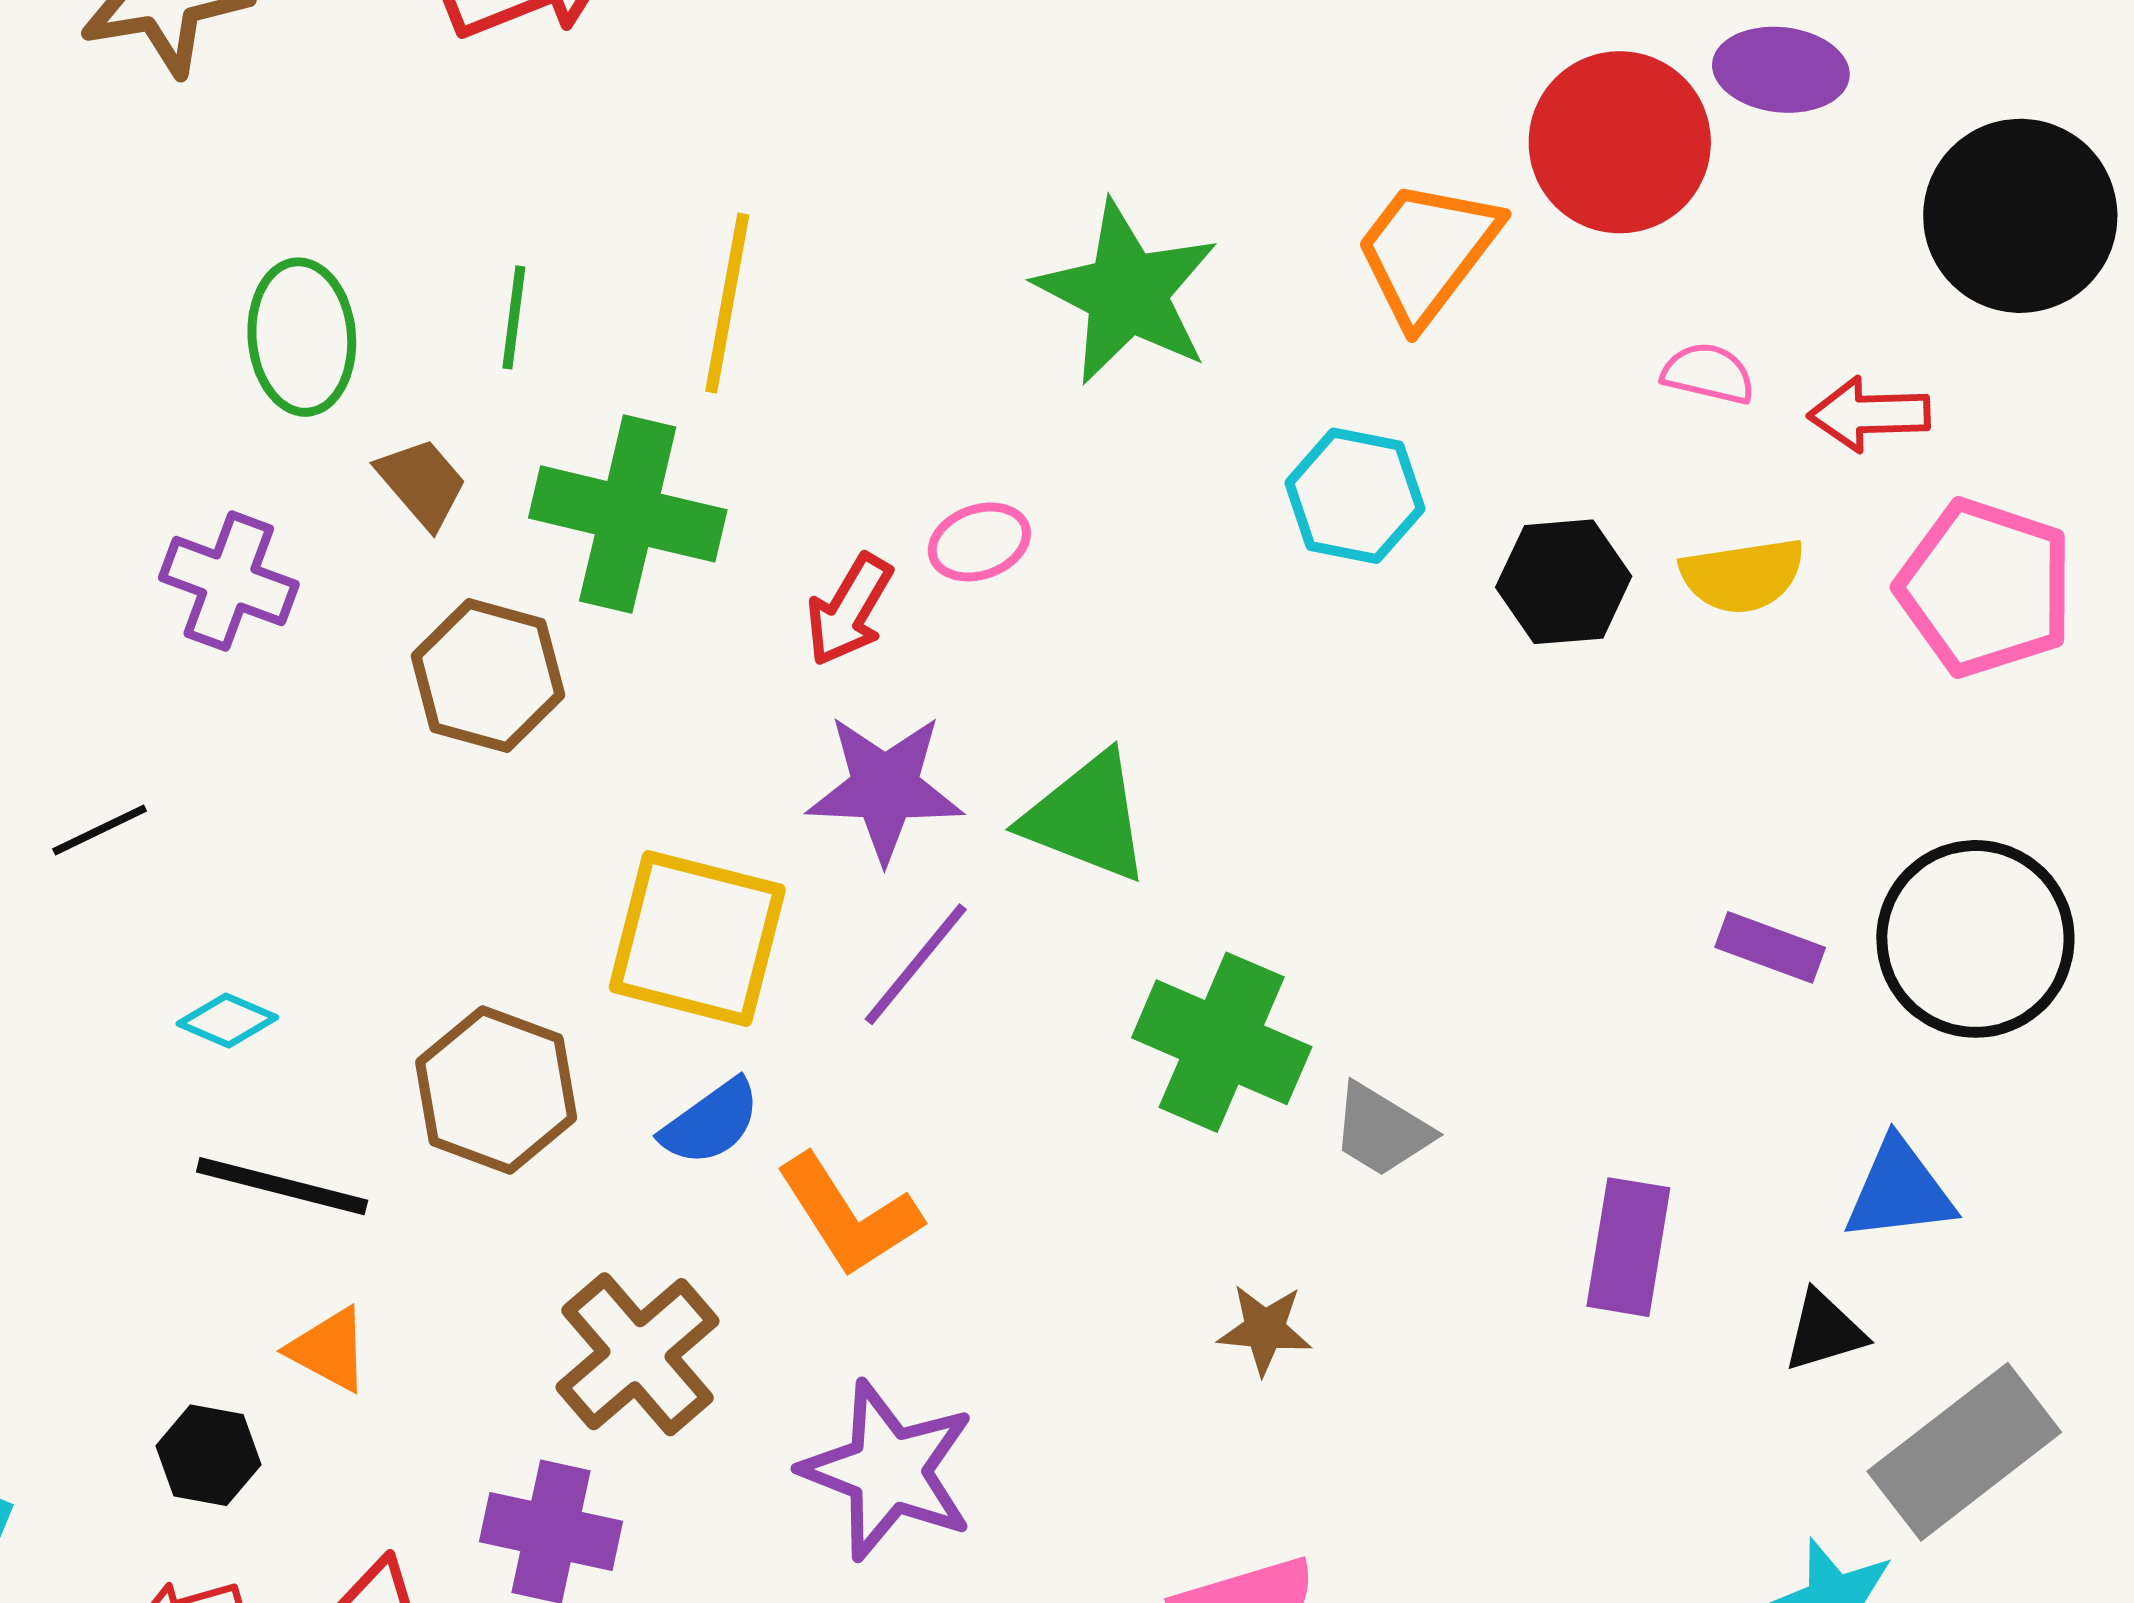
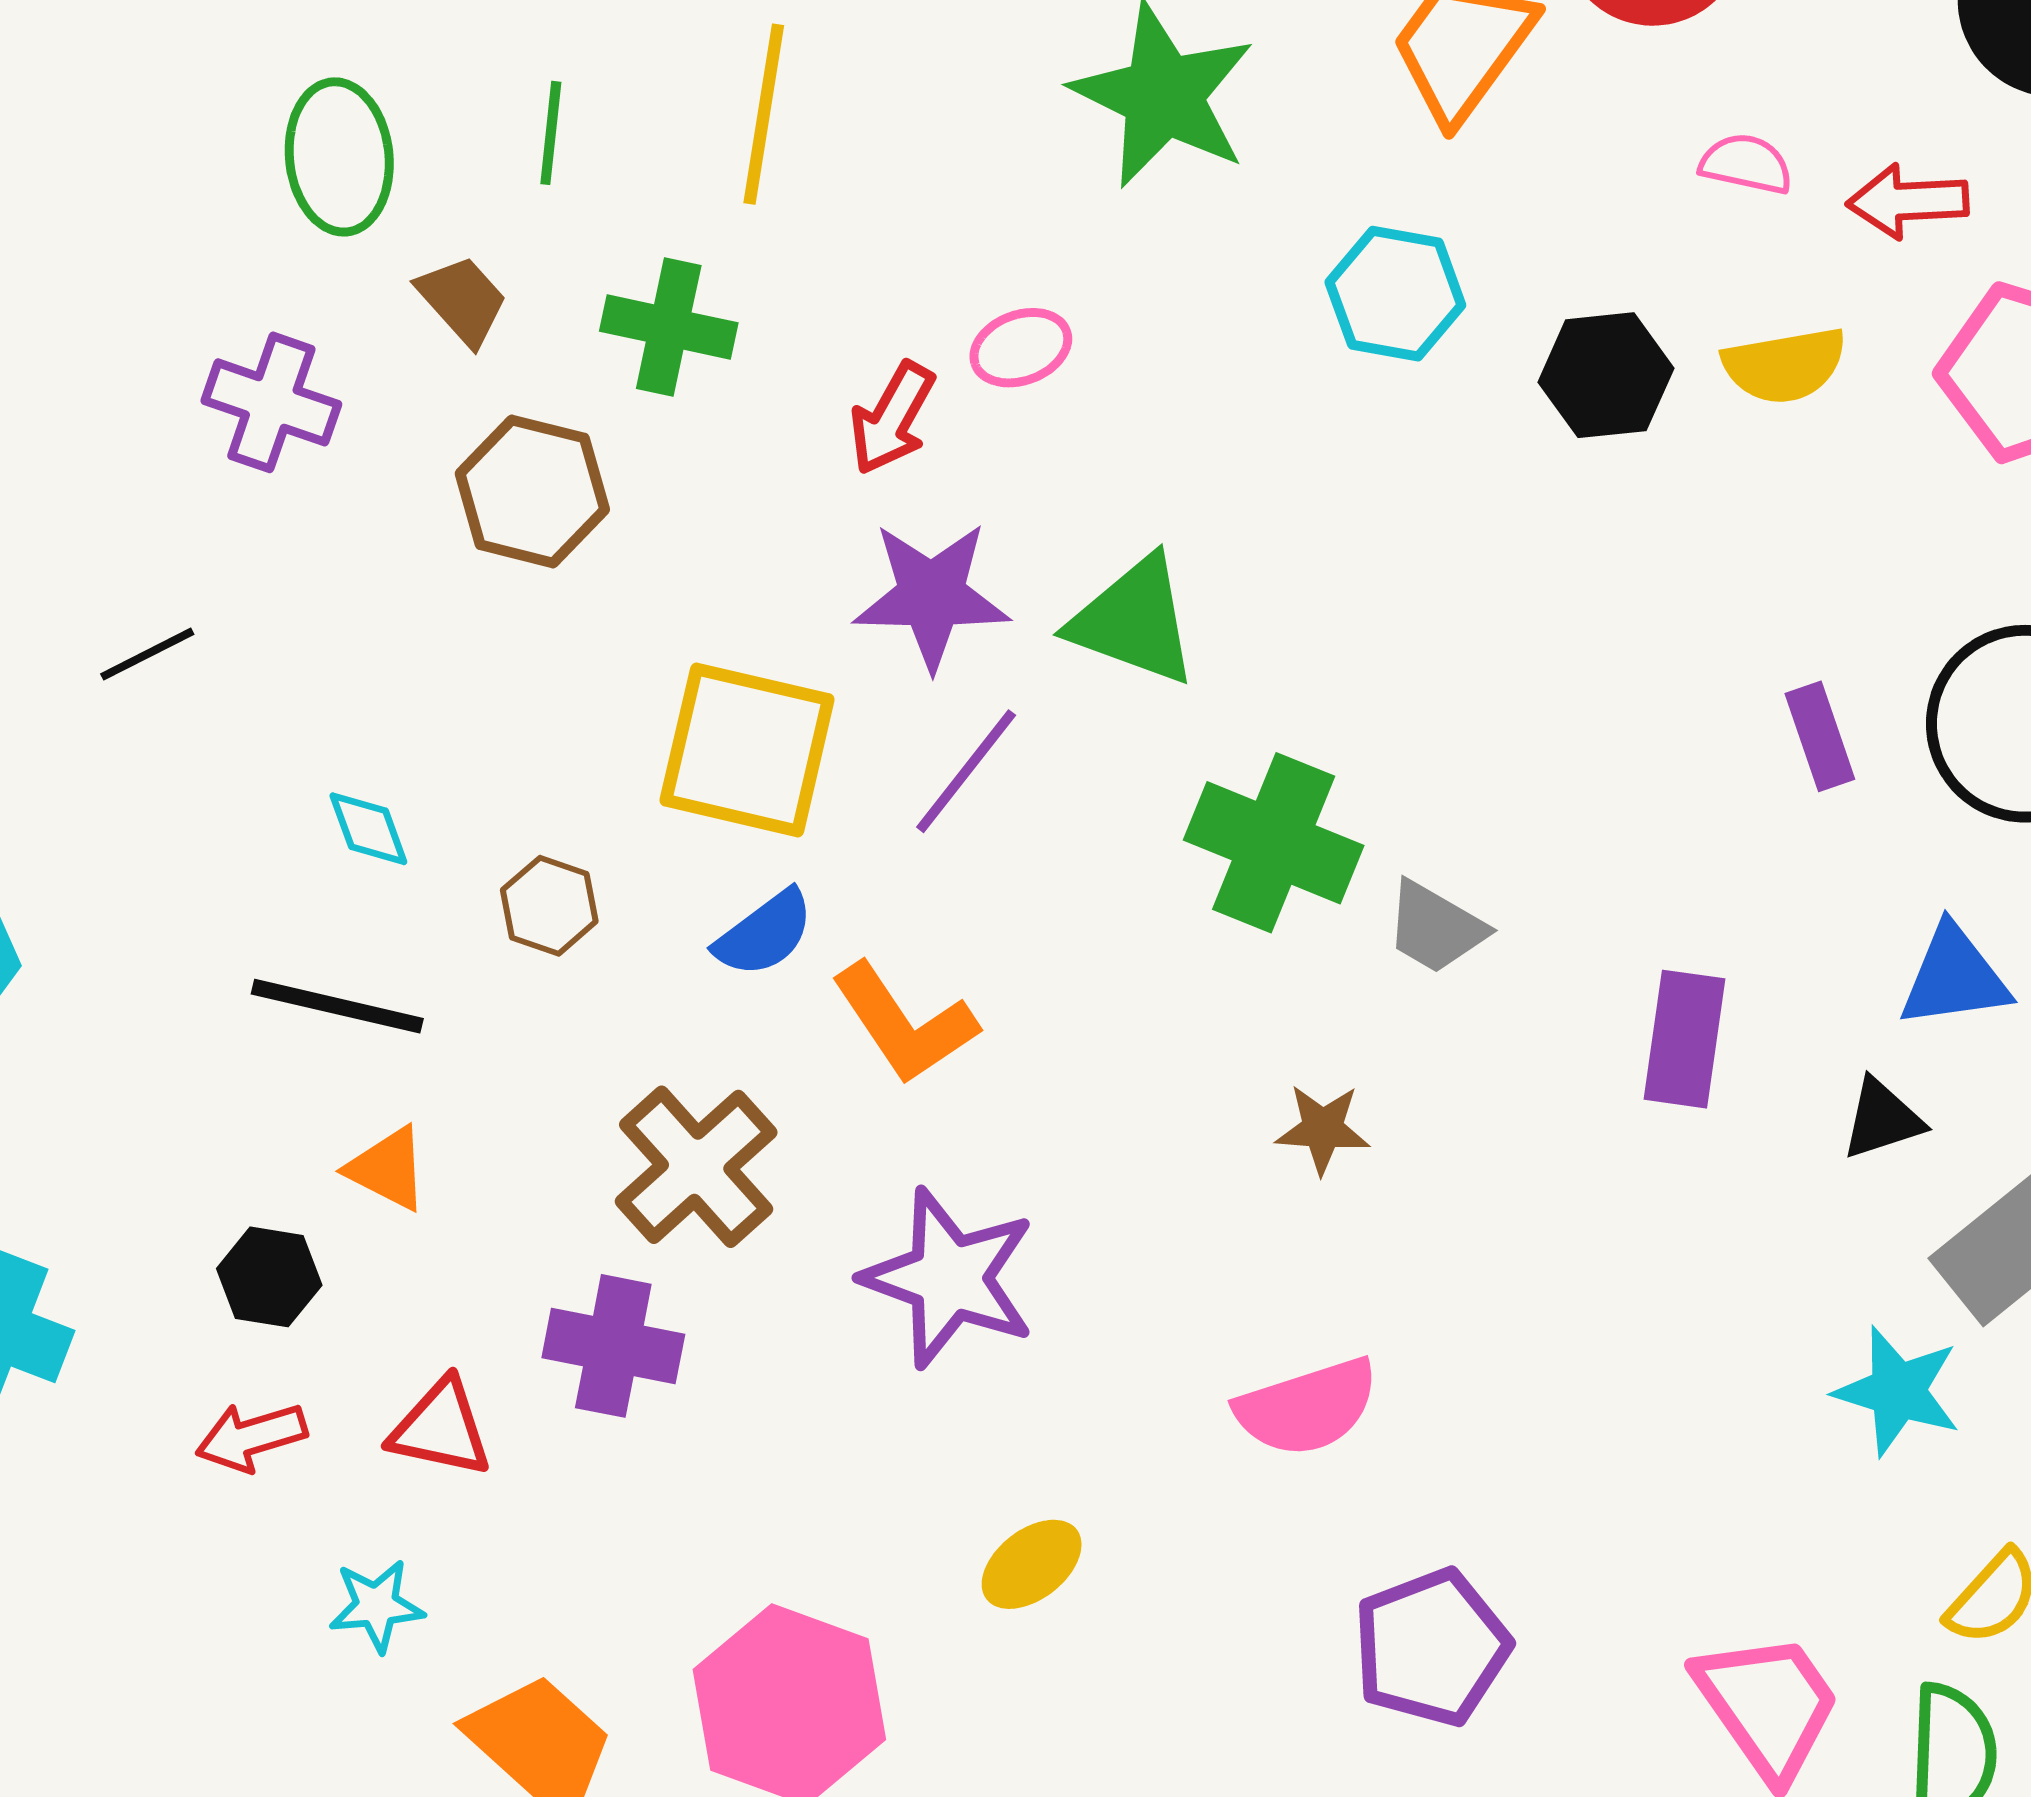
green cross: (628, 514) -> (669, 327), size x0.7
purple rectangle: (1770, 947) -> (1820, 736), turned 52
cyan diamond: (227, 1020) -> (368, 829), moved, turned 48
brown hexagon: (496, 1090) -> (549, 906), size x0.6

